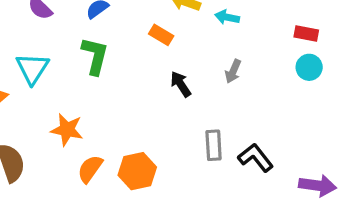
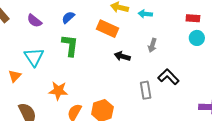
orange rectangle: (161, 35) -> (107, 29), size x1.5
black arrow: (181, 84) -> (122, 56), turned -35
black L-shape: (256, 158) -> (169, 77), moved

